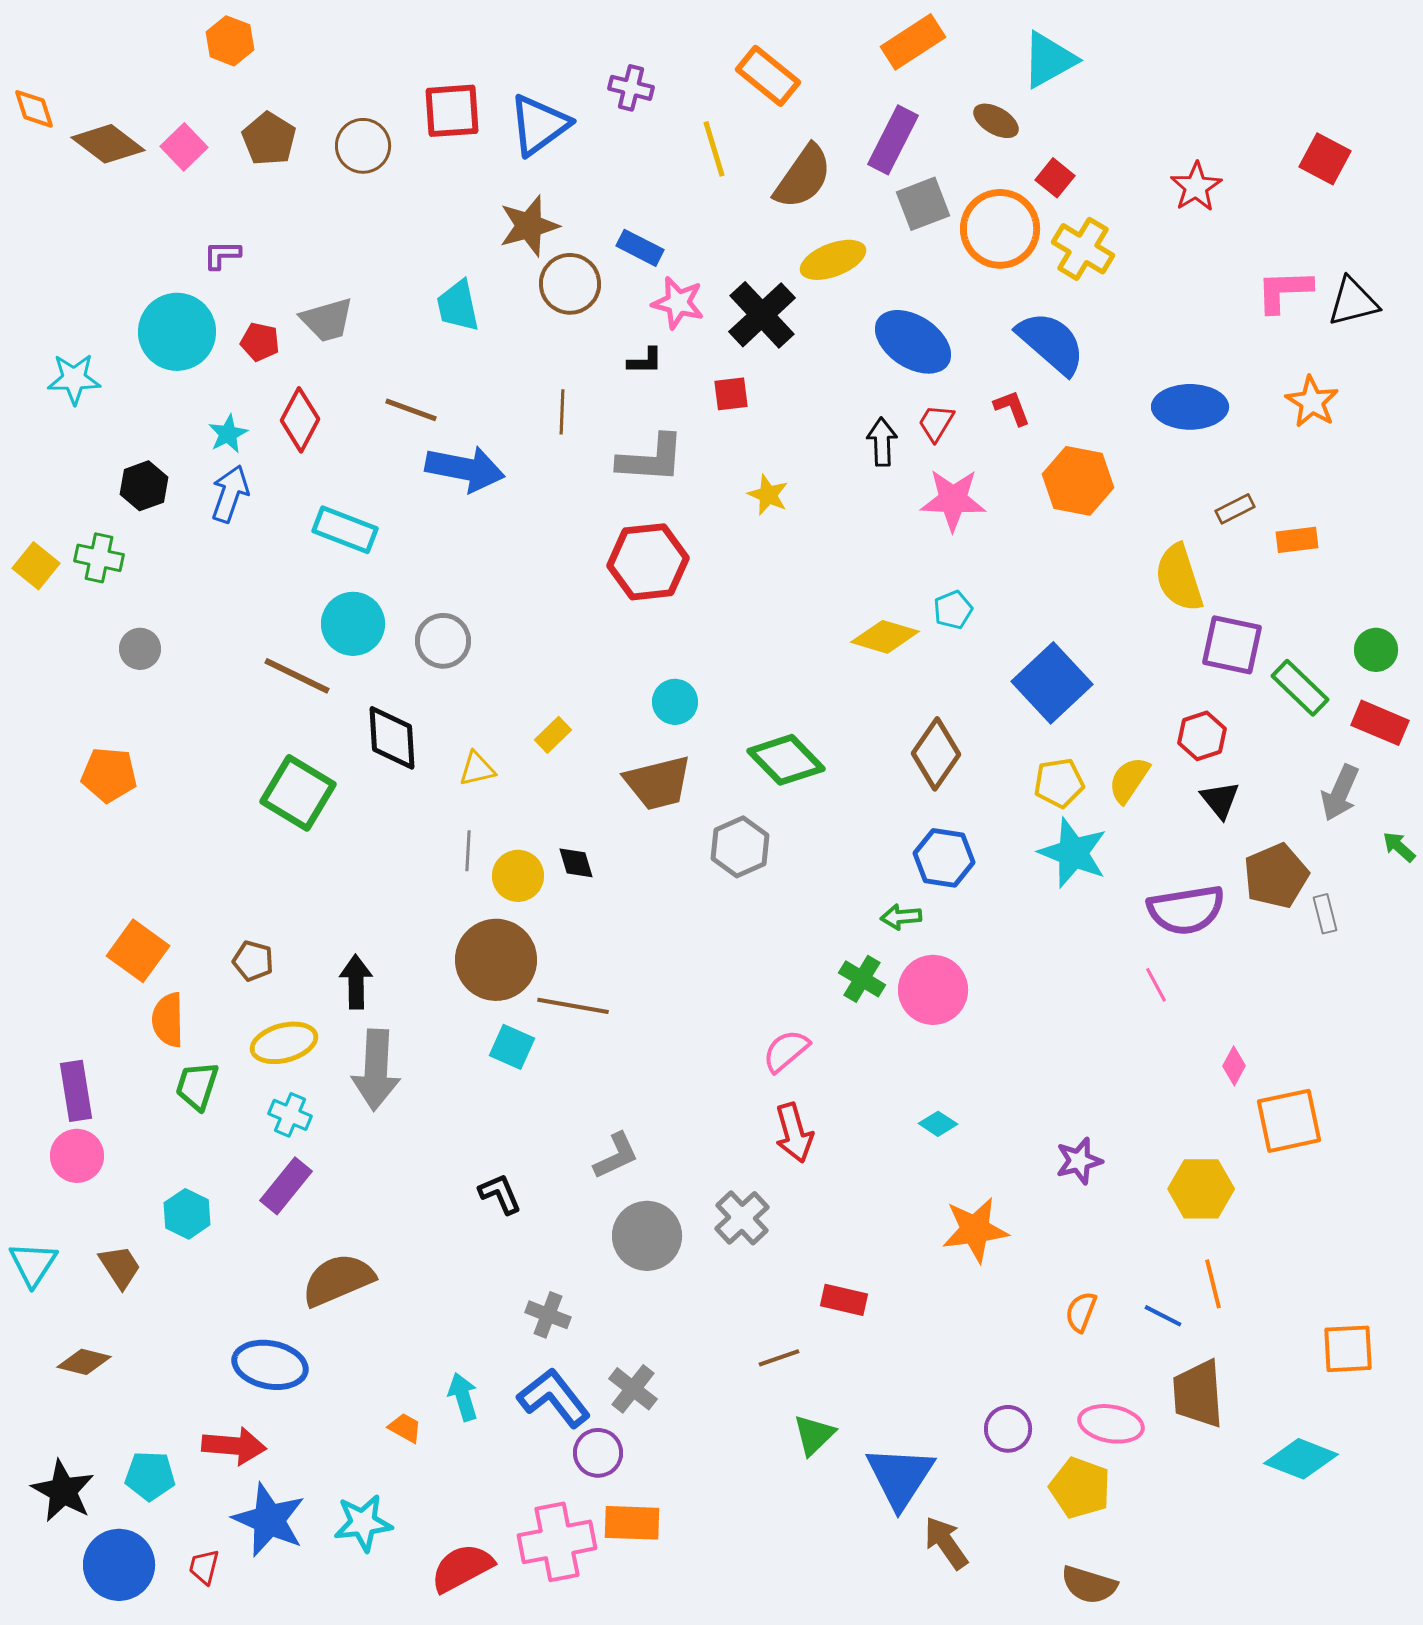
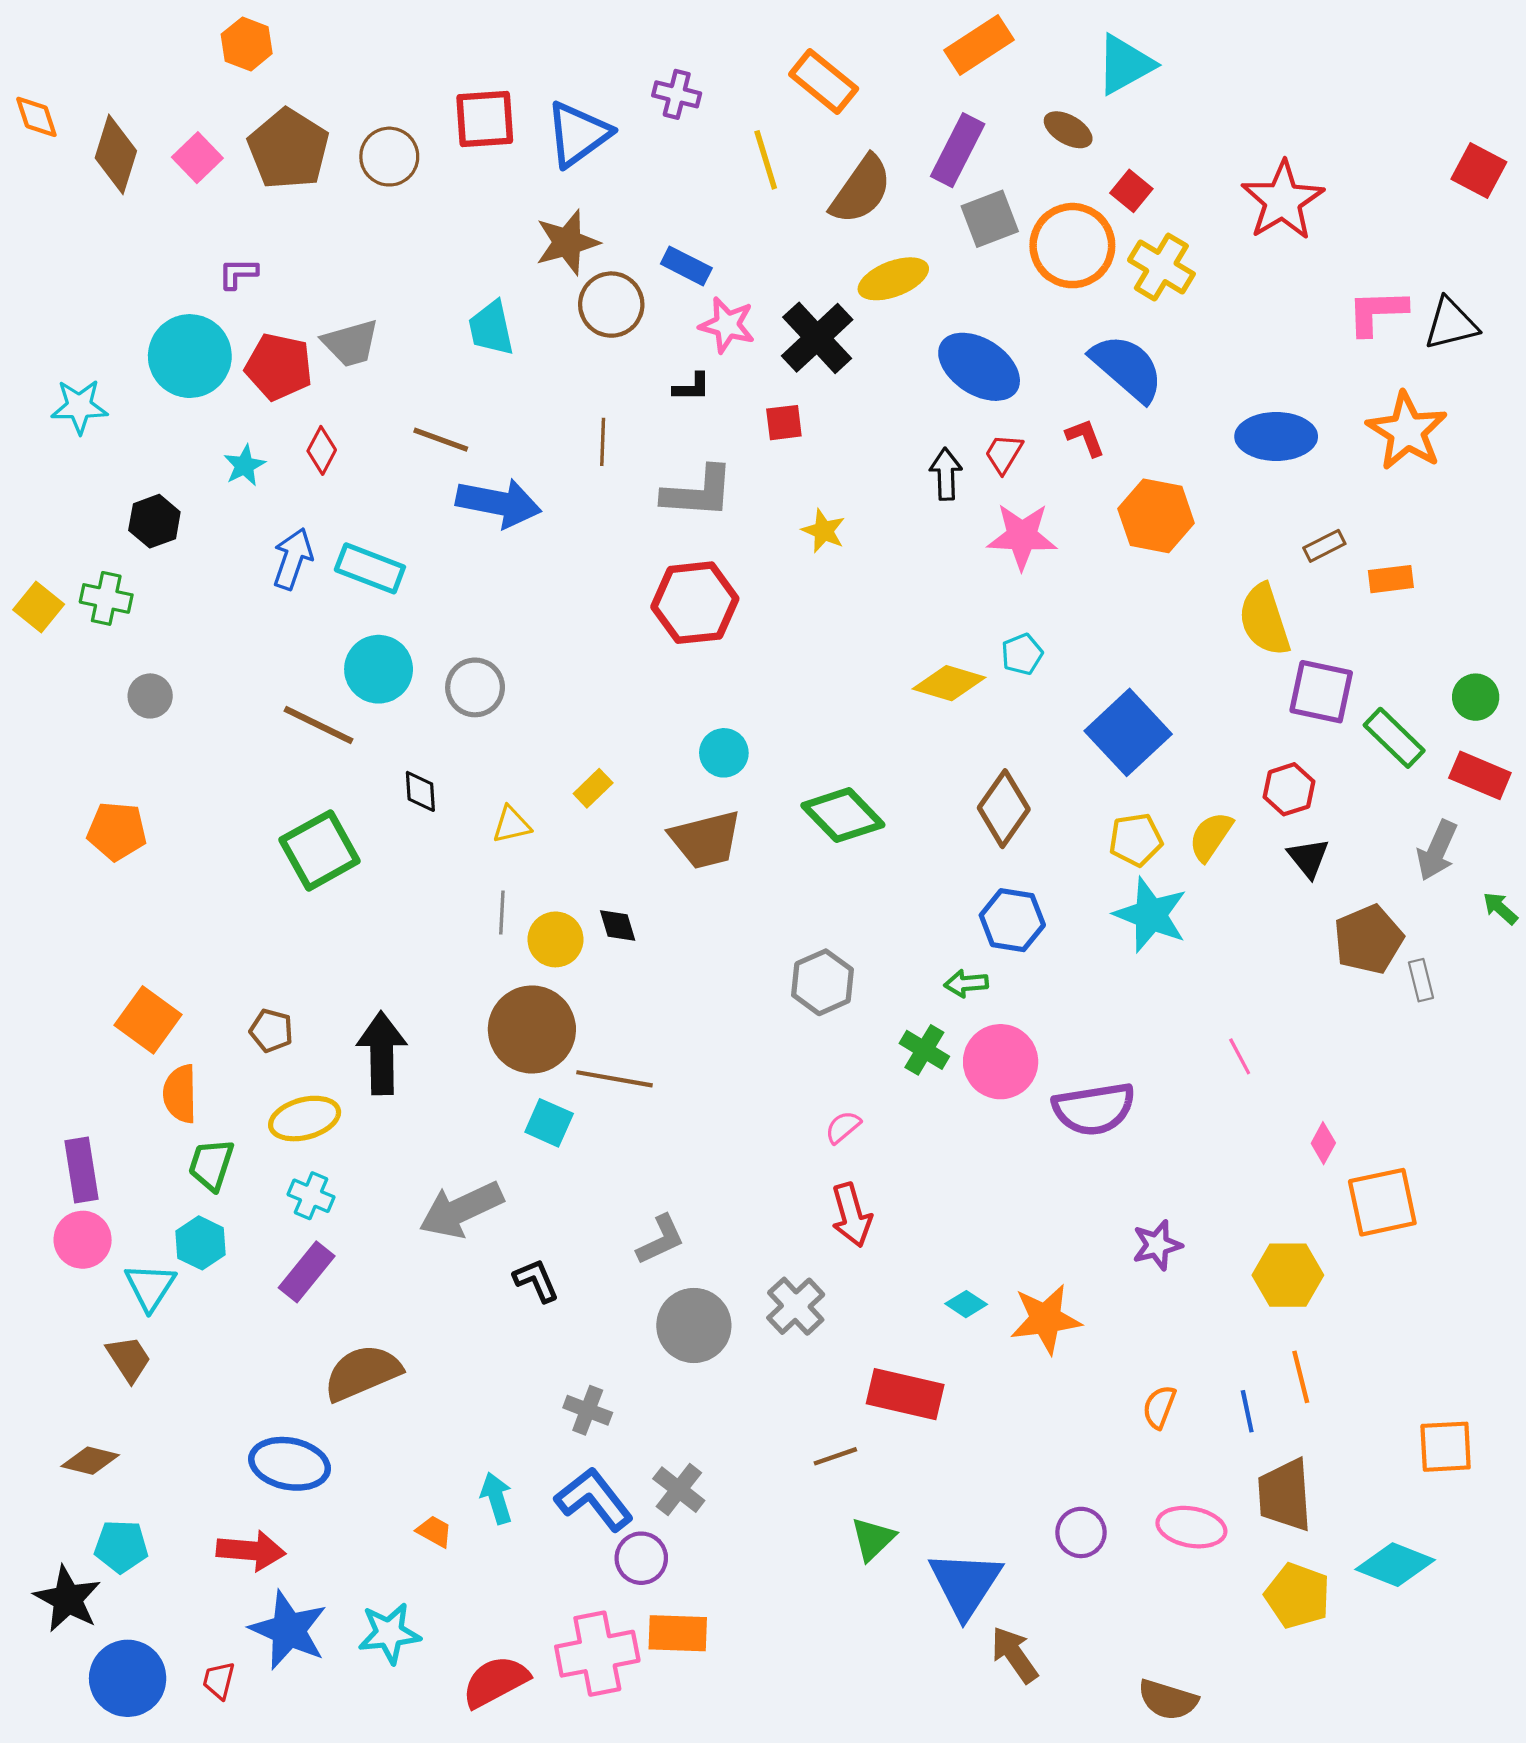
brown pentagon: (269, 139) -> (288, 149), size x1.4
brown diamond: (108, 144) -> (116, 154), turned 70
red square: (1325, 159) -> (1479, 171), moved
red star: (1196, 187) -> (1283, 201), size x1.5
red pentagon: (260, 342) -> (279, 367), size x1.6
orange star: (1312, 402) -> (1407, 431), size x1.4
red diamond: (300, 420) -> (322, 450), size x0.7
blue arrow: (230, 494) -> (293, 559), moved
black diamond: (392, 738) -> (420, 791), size x0.6
green square: (298, 793) -> (320, 850), turned 30
gray hexagon: (740, 847) -> (823, 982), moved
purple semicircle: (1186, 910) -> (1094, 1109), moved
black arrow: (356, 982) -> (382, 1053), size x1.4
pink semicircle: (786, 1051) -> (843, 1127), size x0.7
gray arrow: (376, 1070) -> (461, 1210), moved, turned 62
cyan diamond: (938, 1124) -> (966, 1304), moved
cyan hexagon: (187, 1214) -> (201, 1243), moved
cyan triangle: (33, 1264) -> (150, 1287), moved
red rectangle: (844, 1300) -> (905, 1394), size x1.5
blue line: (1163, 1316) -> (1247, 1411), turned 51
cyan pentagon: (150, 1476) -> (121, 1546), moved
yellow pentagon: (1080, 1488) -> (1298, 1596), moved

